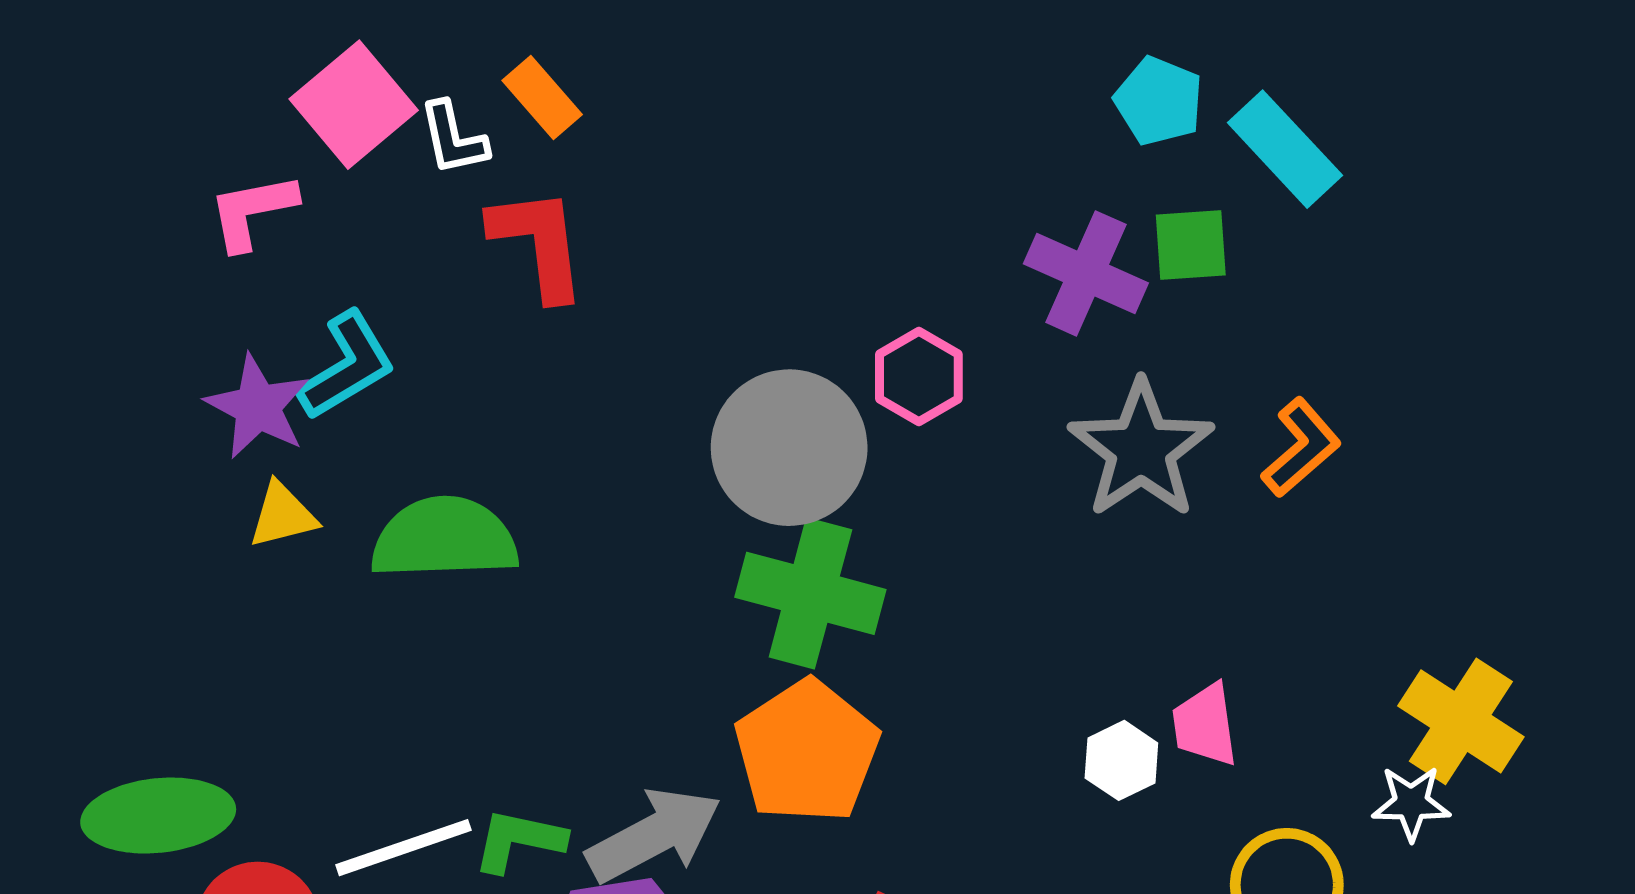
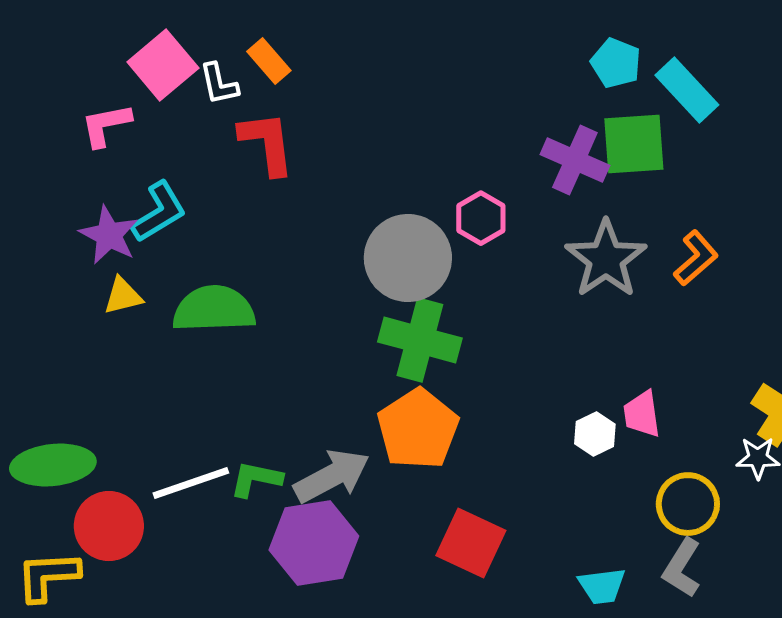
green square: (1191, 245) -> (634, 144), size x1.5

